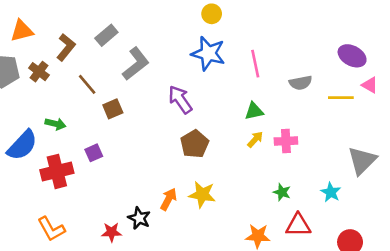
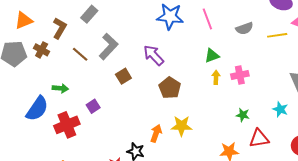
gray L-shape: (136, 64) -> (109, 47), moved
brown square: (113, 109) -> (123, 76), moved
yellow arrow: (255, 139) -> (216, 77), turned -32

